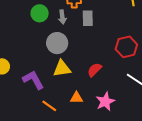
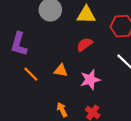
yellow triangle: (62, 69) -> (86, 15), moved
purple L-shape: (33, 80) -> (19, 44), turned -145

